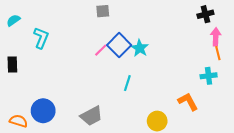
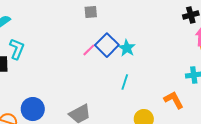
cyan L-shape: (41, 38) -> (17, 49), moved
cyan line: (127, 83) -> (125, 82), moved

